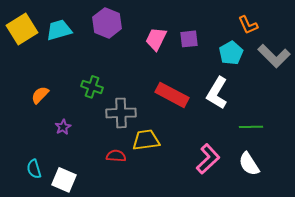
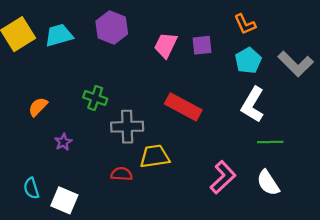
orange L-shape: (248, 25) -> (245, 24), moved
white L-shape: (217, 93) -> (253, 105), moved

